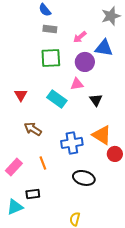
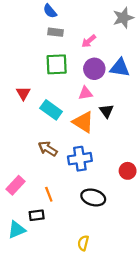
blue triangle: (104, 48) -> (120, 68), moved
red triangle: (21, 95) -> (23, 93), moved
cyan rectangle: (57, 99) -> (51, 110), moved
brown arrow: (33, 129) -> (48, 149), moved
orange triangle: (102, 135) -> (83, 122), moved
orange line: (43, 163) -> (49, 194), moved

